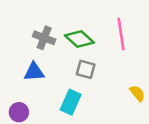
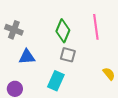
gray cross: (44, 38) -> (14, 30), moved
green diamond: (79, 39) -> (63, 31), turned 70

